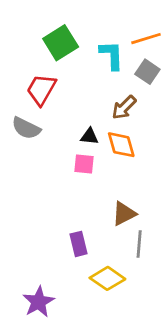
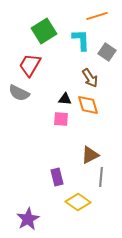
orange line: (146, 39) -> (97, 16), moved
brown arrow: (124, 107) -> (90, 78), turned -78

